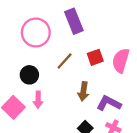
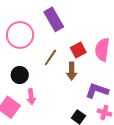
brown arrow: (83, 91) -> (72, 71), moved

